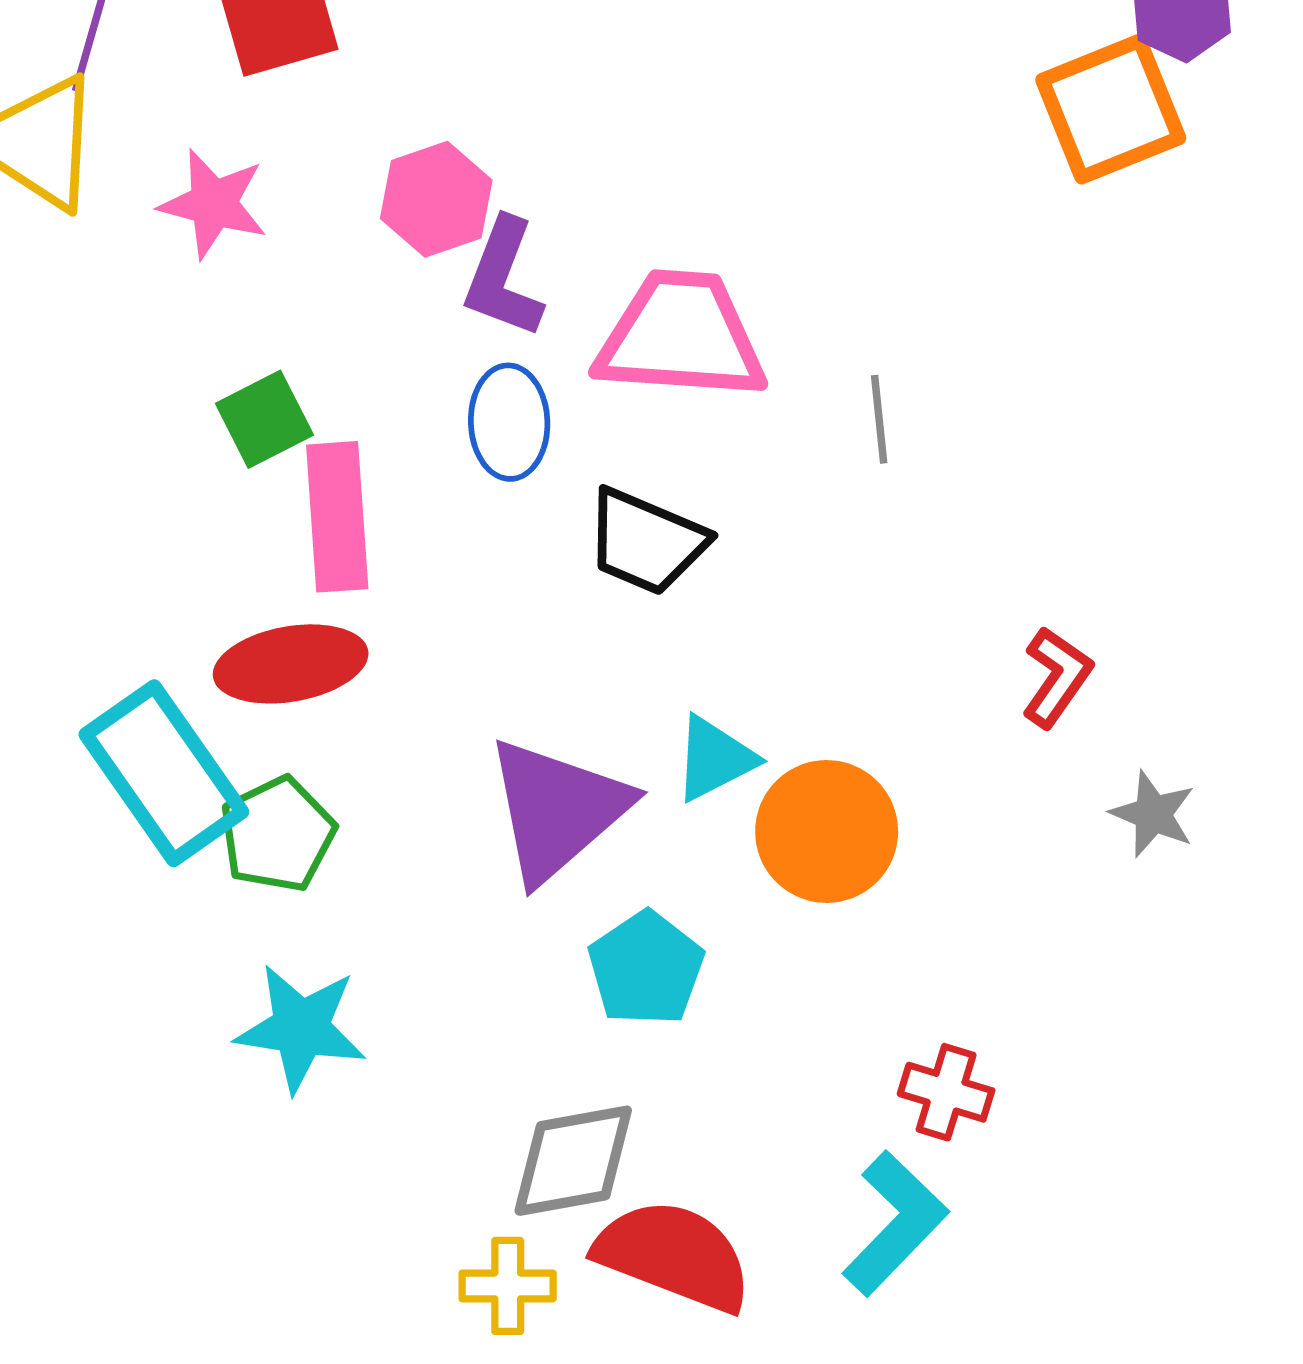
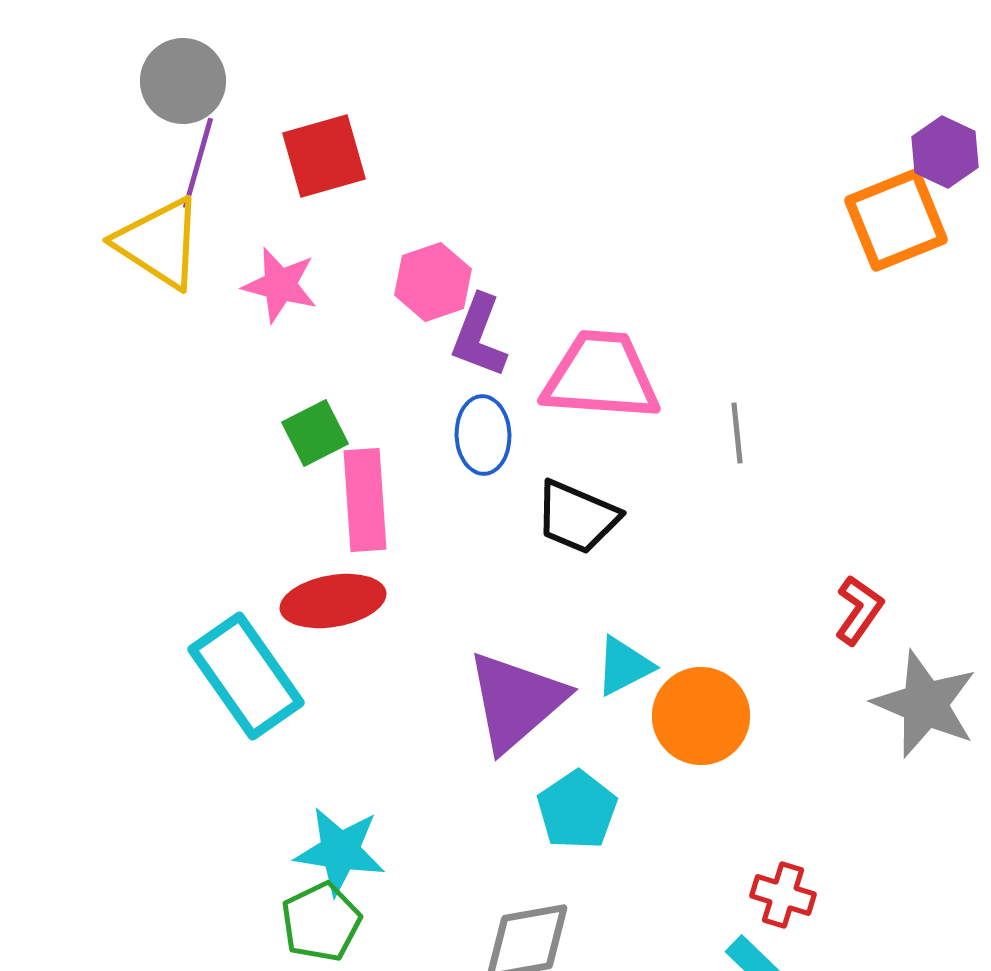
gray star: (1153, 814) -> (925, 704), size x1.8
green pentagon: (278, 834) -> (321, 922), moved

